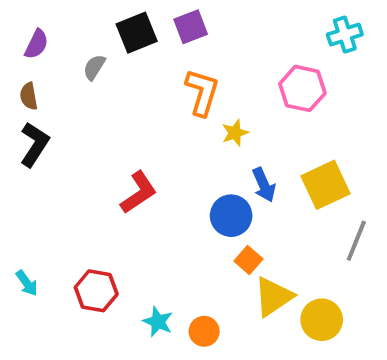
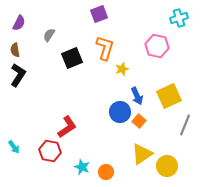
black square: (137, 33) -> (72, 58), moved
red L-shape: (139, 193) -> (67, 127), moved
orange square: (248, 260) -> (139, 121), moved

